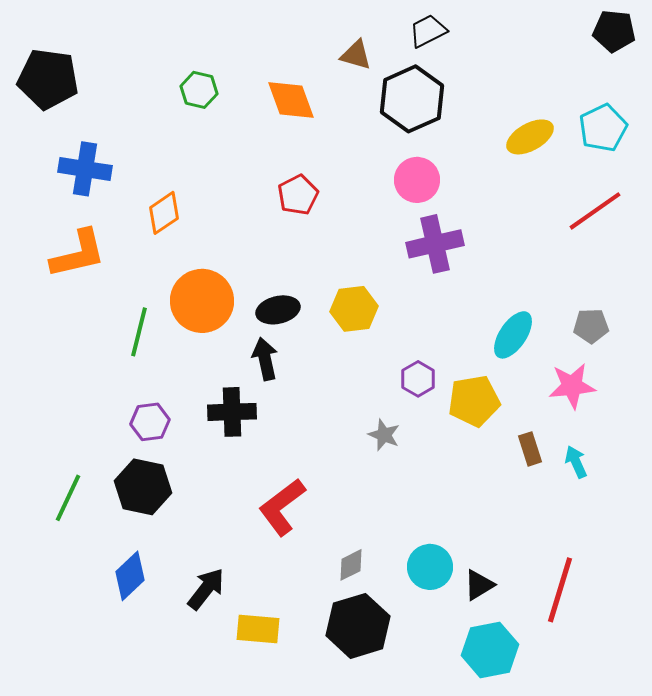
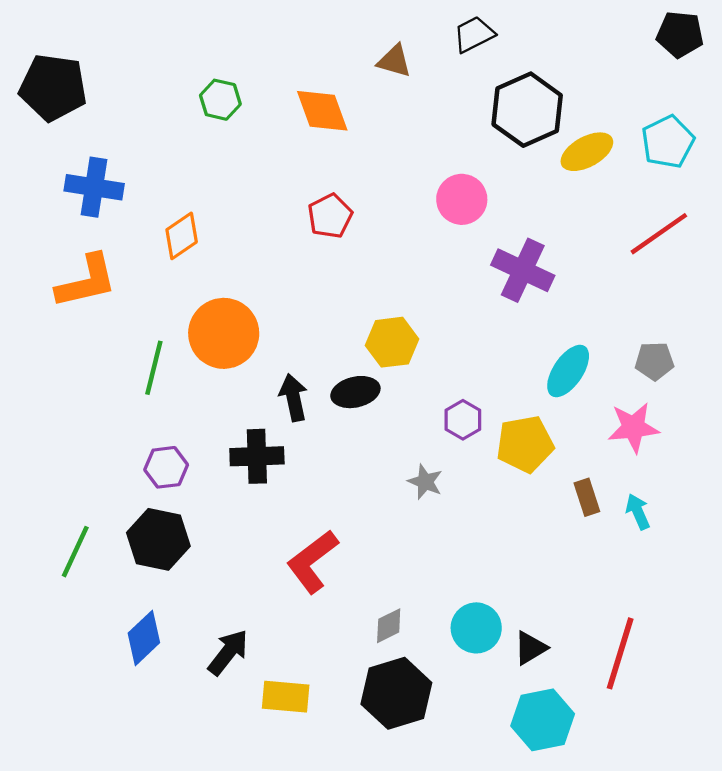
black hexagon: (412, 99) -> (527, 110), moved
purple cross: (435, 244) -> (523, 270), moved, turned 38
black ellipse: (278, 310) -> (355, 392), moved

